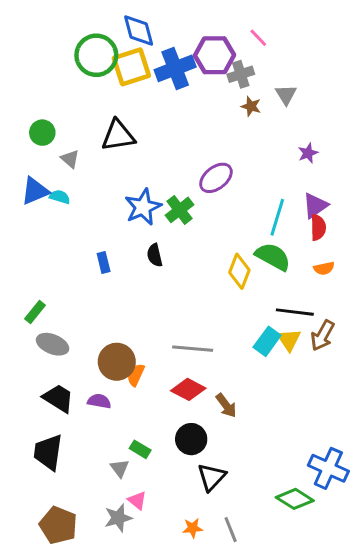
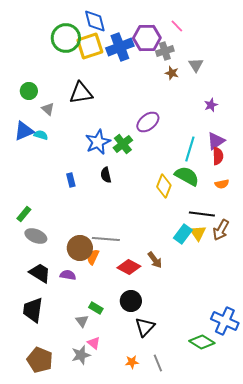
gray line: (193, 349) -> (106, 239), moved
brown arrow: (226, 406) -> (155, 260), moved

